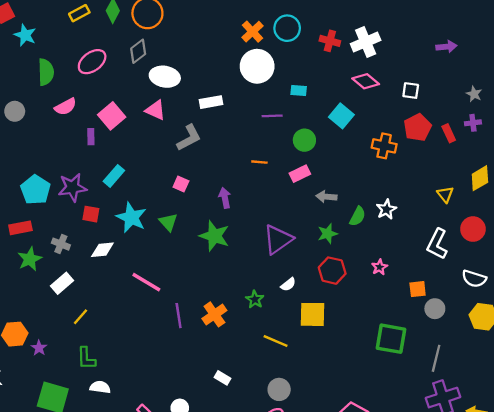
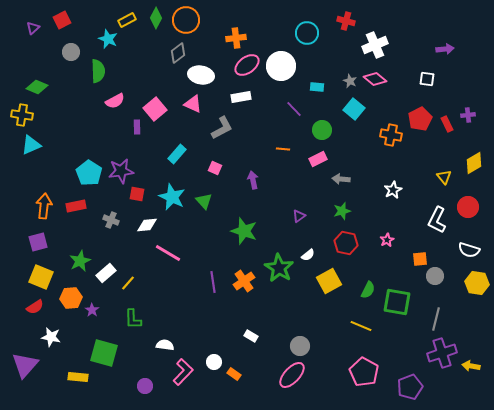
orange cross: (252, 32) -> (236, 38), moved, turned 36
cyan star: (25, 35) -> (108, 39), moved
red cross: (330, 41) -> (346, 21), moved
pink ellipse: (92, 62) -> (247, 65), moved
white square: (411, 91) -> (427, 79), moved
gray star: (474, 94) -> (350, 81), moved
gray circle: (15, 111) -> (71, 52), moved
purple line: (272, 116) -> (294, 109), turned 48
cyan rectangle: (114, 176) -> (177, 154), moved
green semicircle: (358, 216) -> (368, 290), moved
green star: (214, 236) -> (244, 231), moved
purple triangle: (278, 239) -> (299, 216), size x0.5
green star: (30, 259) -> (80, 261), moved
pink line: (146, 282) -> (168, 253), moved
white rectangle: (62, 283) -> (106, 273), moved
green star: (255, 299) -> (279, 268), size x1.8
yellow square: (313, 314) -> (329, 281), turned -30
yellow line: (276, 341) -> (361, 326), moved
white semicircle: (100, 387) -> (165, 345), moved

